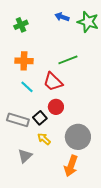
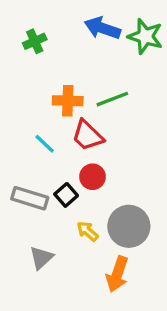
blue arrow: (62, 17) -> (102, 28), size x1.5
orange cross: (24, 61) -> (68, 101), moved
yellow arrow: (44, 139) -> (88, 231), moved

